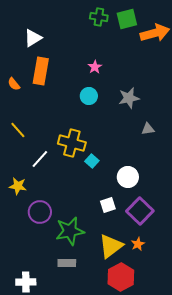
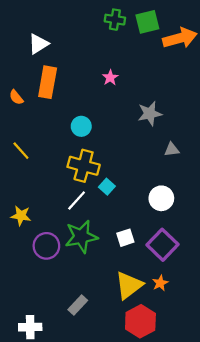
cyan circle: (89, 96) -> (81, 126), moved
white line: (40, 159) -> (77, 201), moved
white circle: (128, 177) -> (161, 198), moved
green star: (70, 231) -> (81, 237), moved
gray rectangle: (67, 263) -> (78, 305), turned -48

